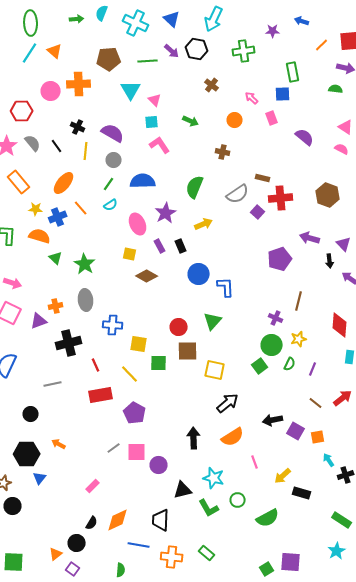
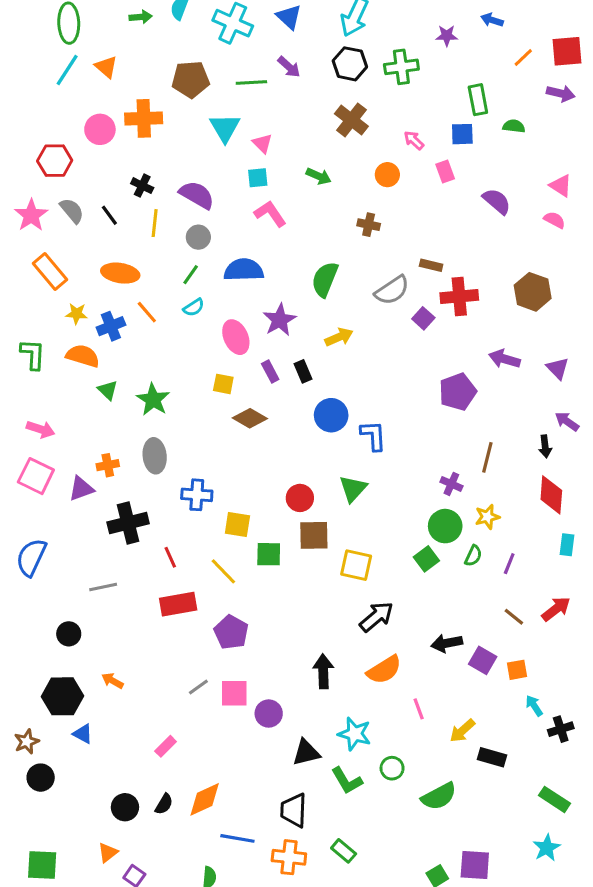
black hexagon: (197, 49) -> (350, 64), moved
brown cross: (212, 85) -> (351, 120), size x1.5
green semicircle: (336, 89) -> (514, 126), moved
orange ellipse: (64, 183) -> (120, 273), turned 60
black arrow: (330, 261) -> (545, 446), moved
blue triangle: (40, 478) -> (83, 734), turned -40
black trapezoid: (161, 520) -> (294, 810), moved
black circle: (77, 543) -> (125, 807), moved

